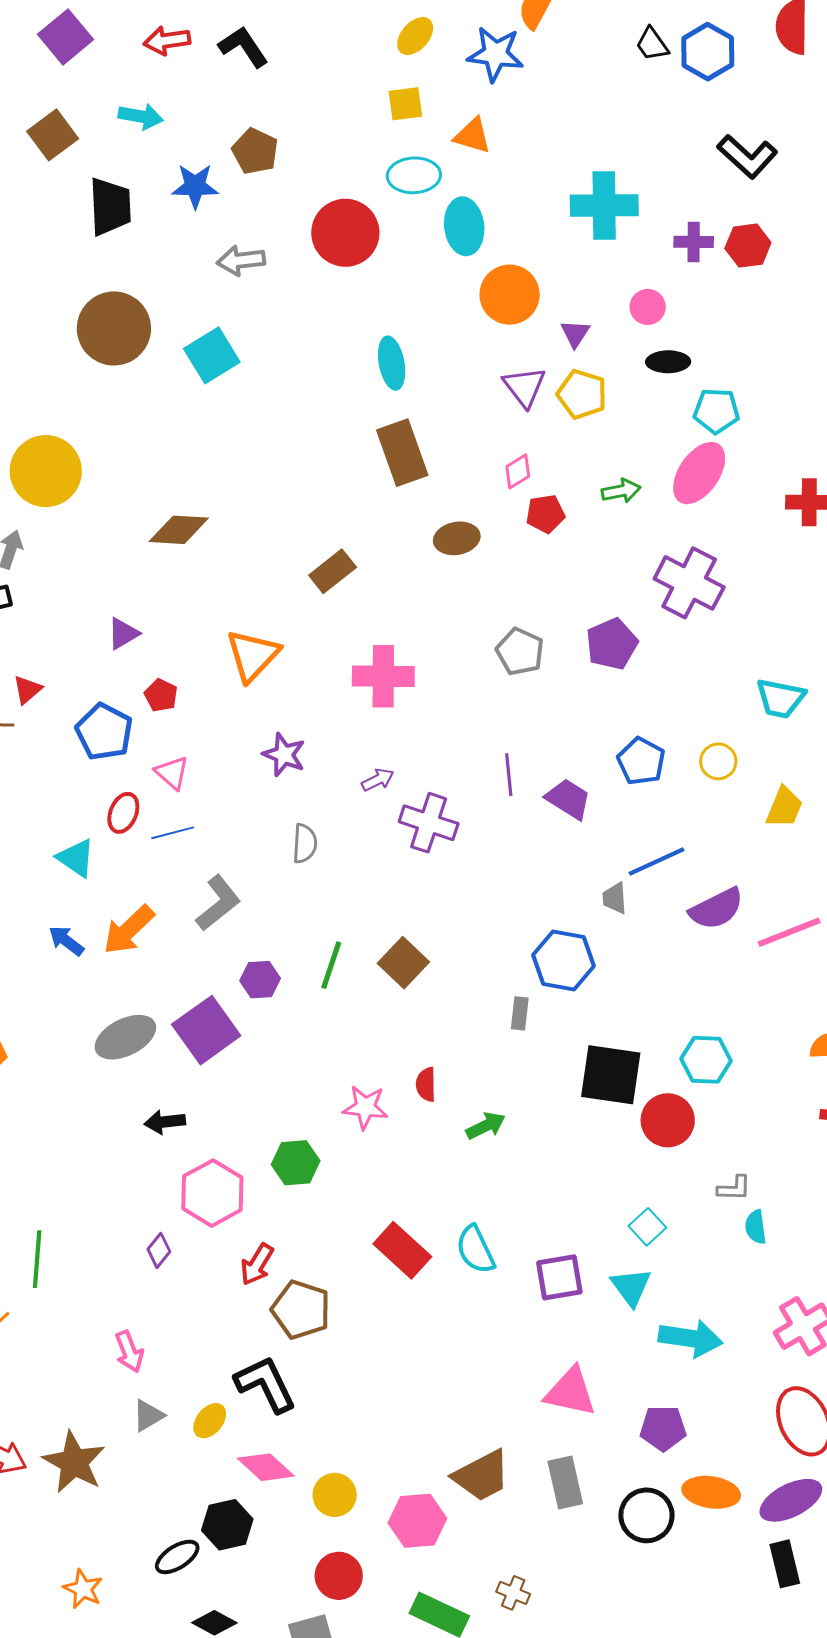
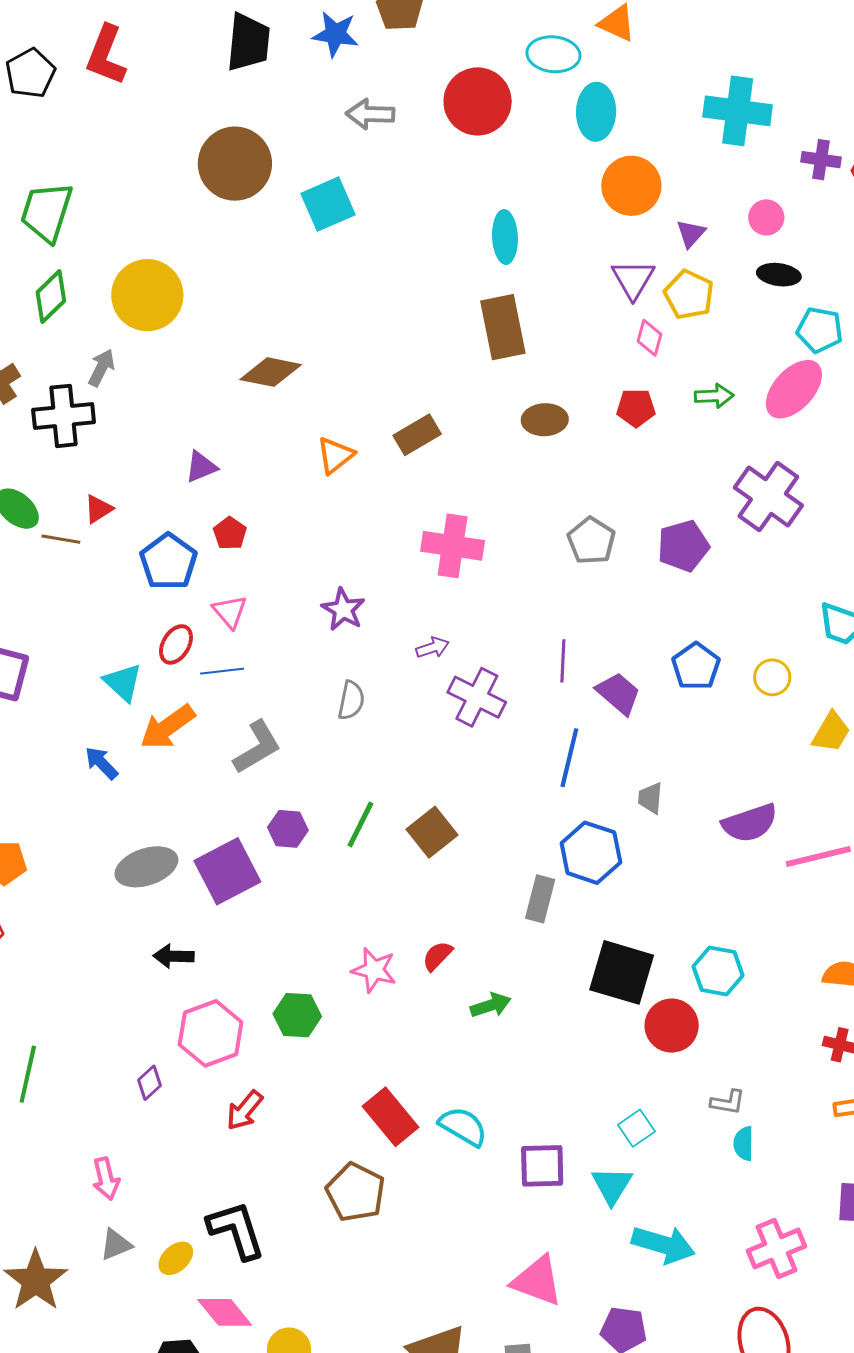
pink diamond: (518, 471) -> (650, 338), moved, turned -51
orange triangle: (253, 655) -> (335, 455), moved, size x0.7
blue line: (656, 861) -> (569, 758), moved, turned -60
orange arrow: (129, 930) -> (167, 727), moved
gray rectangle: (520, 1013) -> (540, 899), size x1.4
red semicircle: (426, 1084) -> (437, 956), turned 36
cyan semicircle: (475, 1250) -> (463, 1126), turned 138
brown pentagon: (301, 1310) -> (356, 1192), moved

